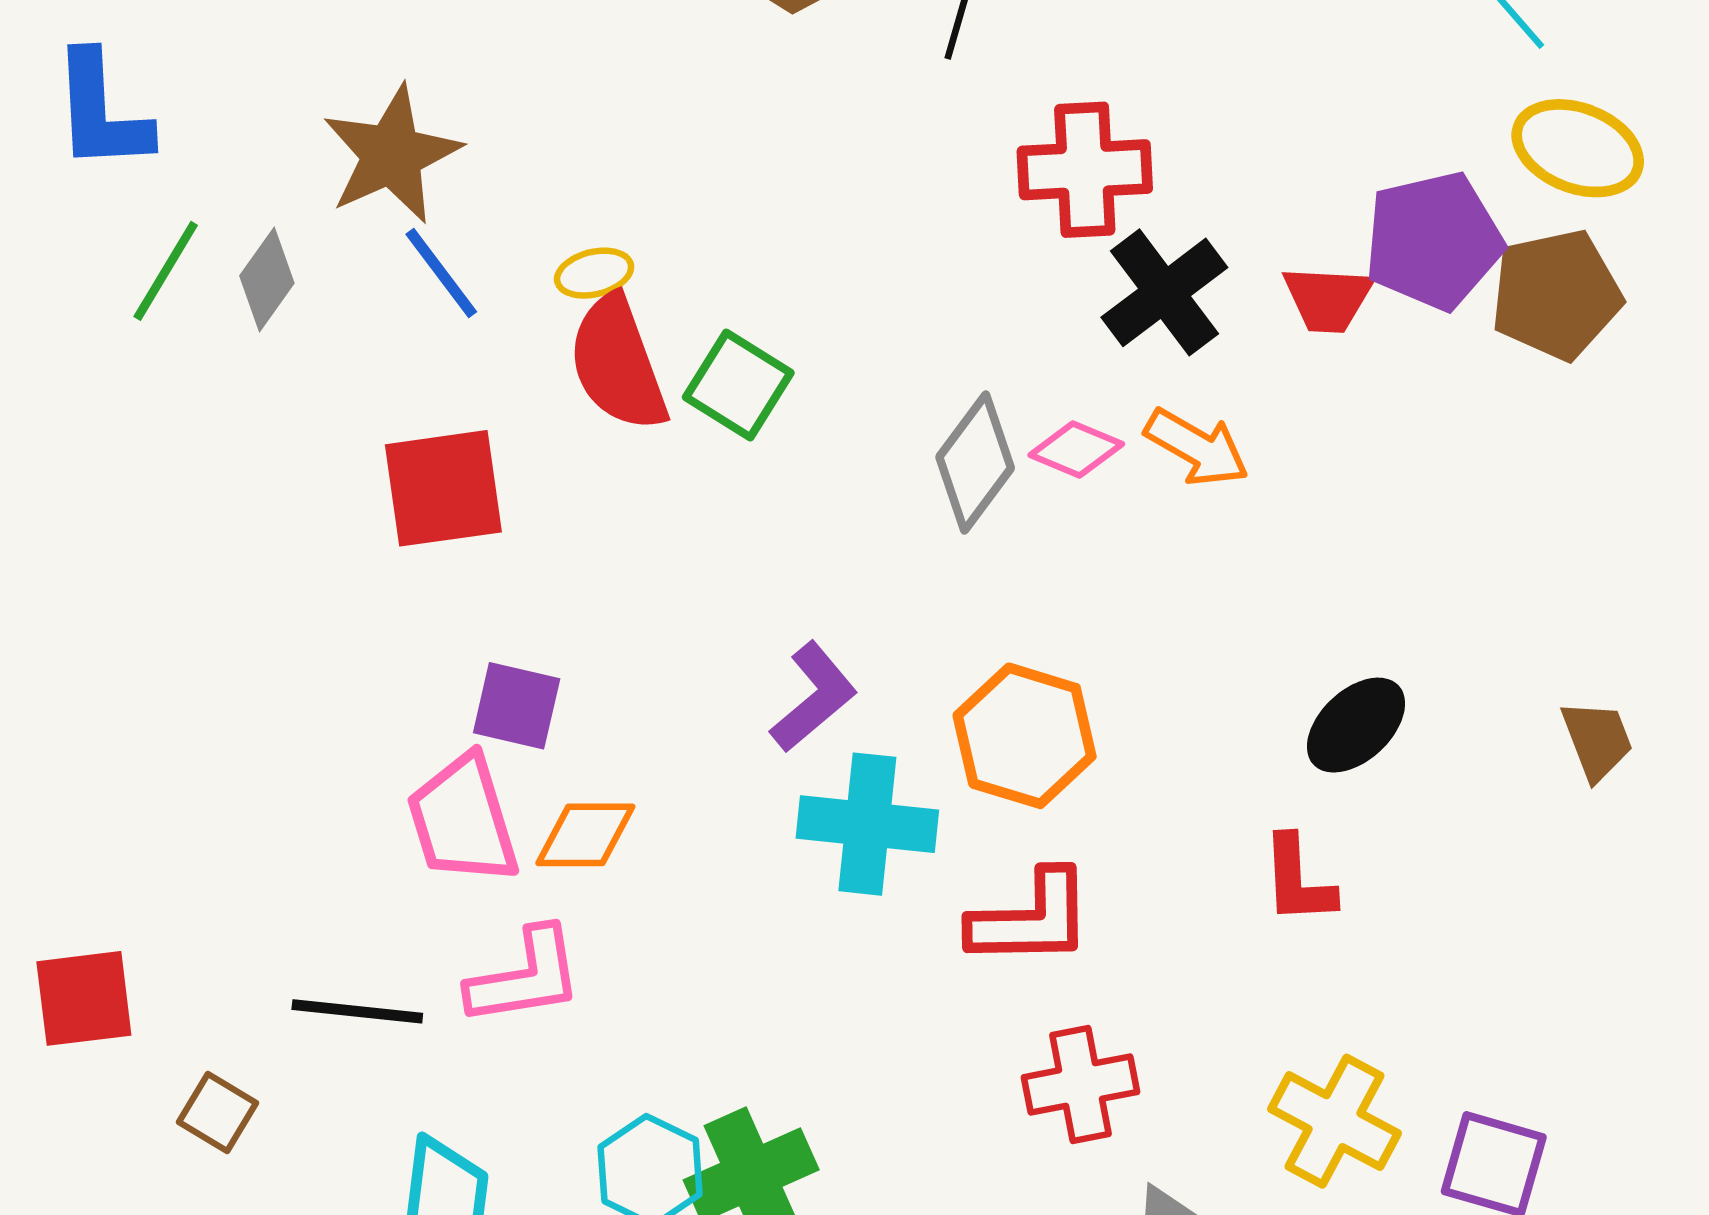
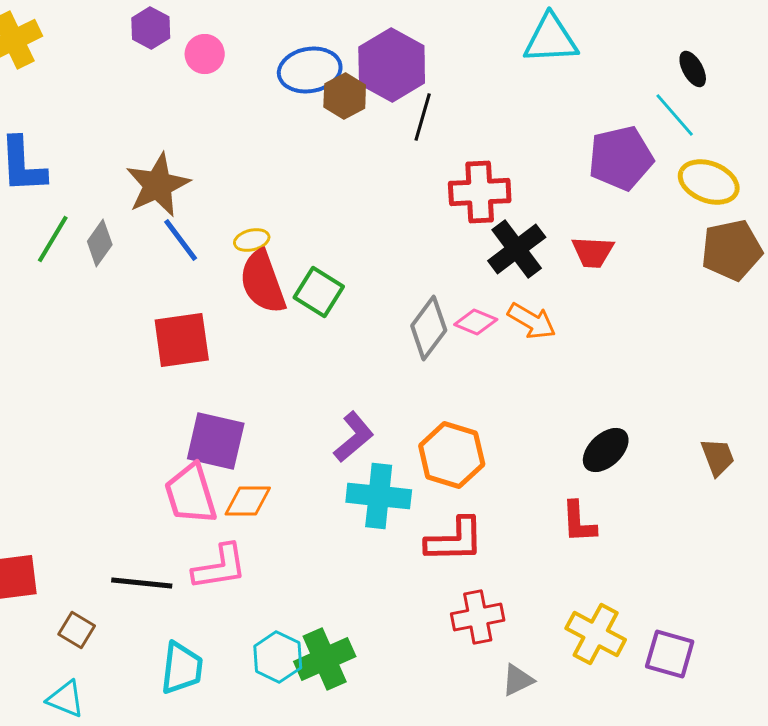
purple pentagon: (1433, 241) -> (621, 158), moved
brown pentagon: (1556, 295) -> (732, 250), moved
purple square: (517, 706) -> (216, 441), size x1.4

